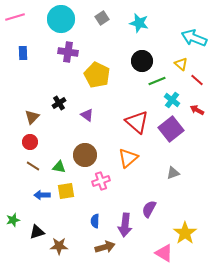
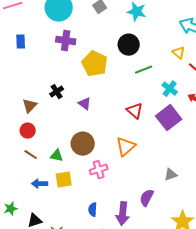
black circle: (142, 61) -> (129, 45), moved
green line: (157, 81) -> (144, 70), moved
red triangle: (137, 122) -> (135, 111), size x0.7
gray triangle: (173, 173) -> (171, 175), moved

